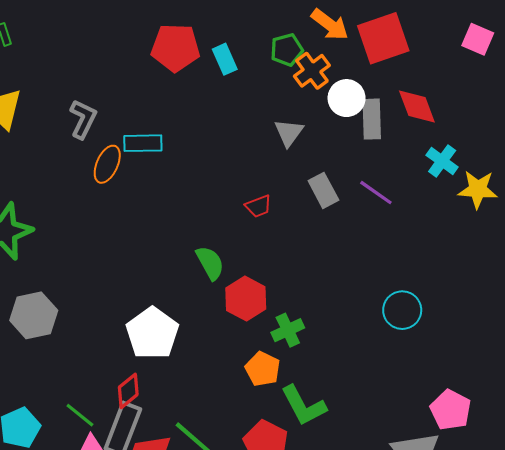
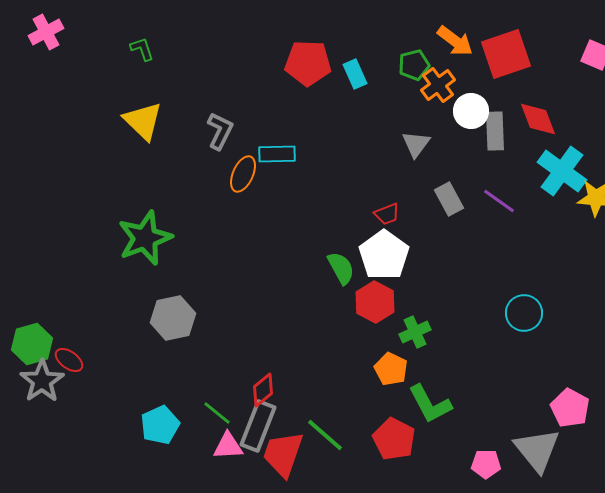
cyan cross: (442, 161) -> (562, 171), size x1.6
white pentagon: (152, 333) -> (384, 255), moved

